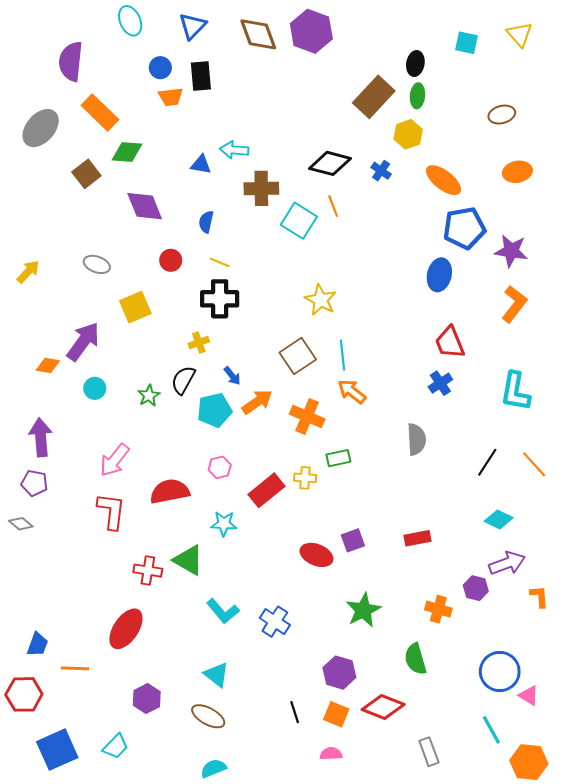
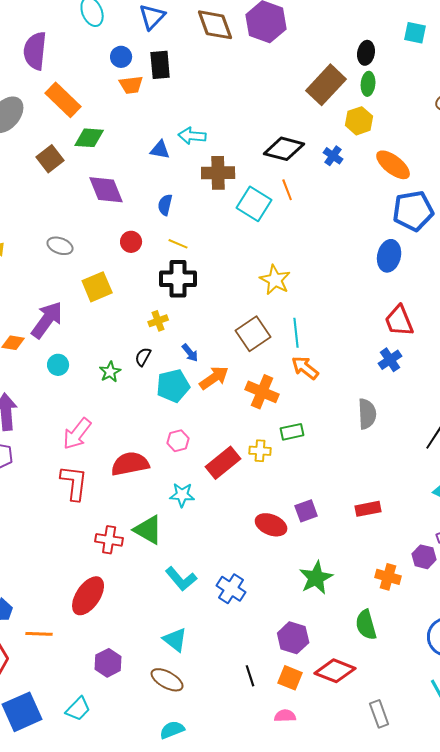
black semicircle: (183, 380) -> (143, 357), size x0.7

